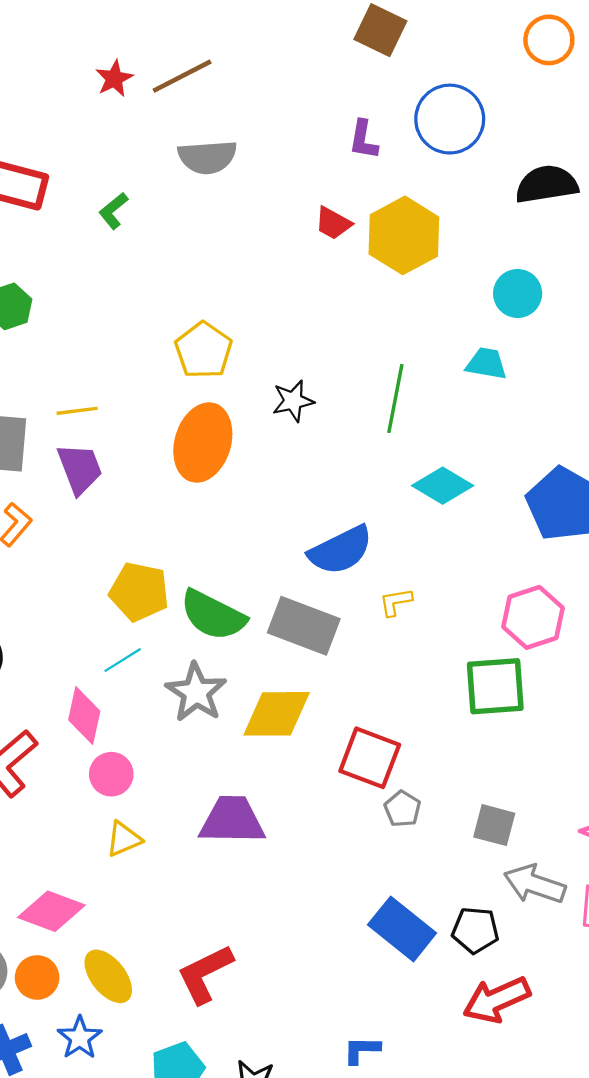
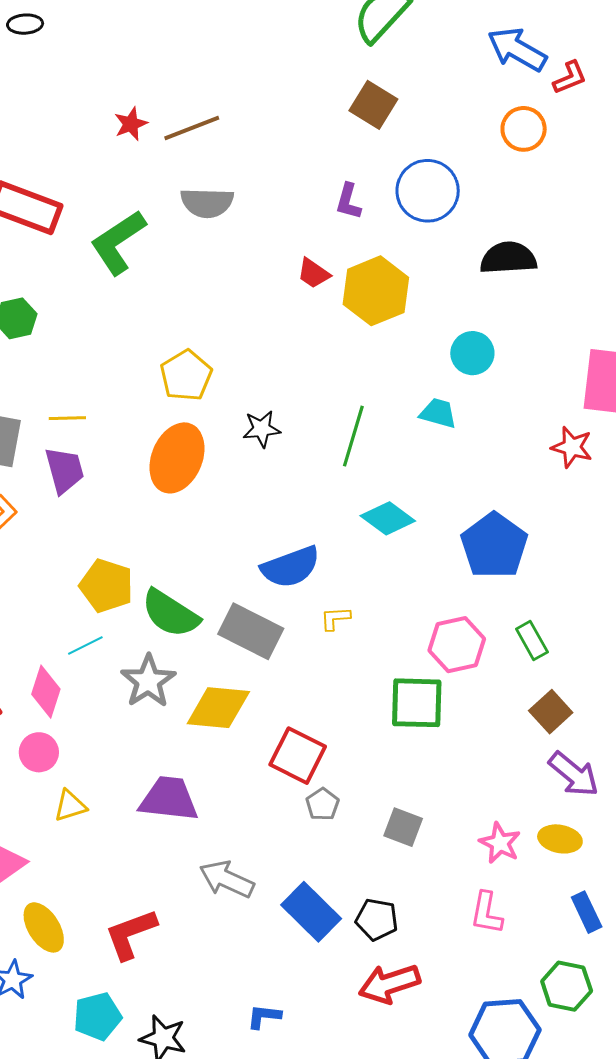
green L-shape: (113, 211) -> (118, 242), size x2.0
pink circle: (111, 774) -> (39, 752), moved
gray arrow: (535, 884) -> (227, 879), moved

